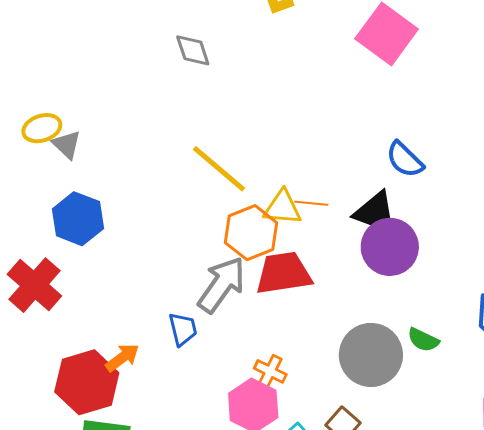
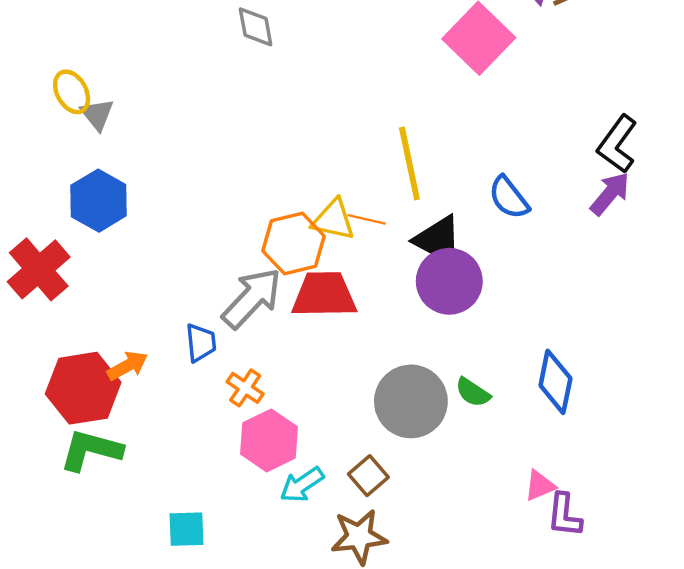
yellow ellipse: (42, 128) -> (72, 92), turned 72
blue semicircle: (405, 160) -> (509, 198), moved
yellow line: (219, 169) -> (409, 164), moved, turned 30
orange cross: (270, 371) -> (245, 388), moved

